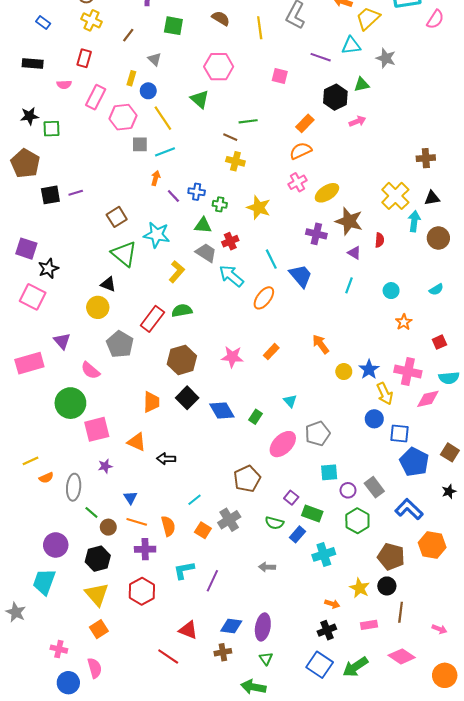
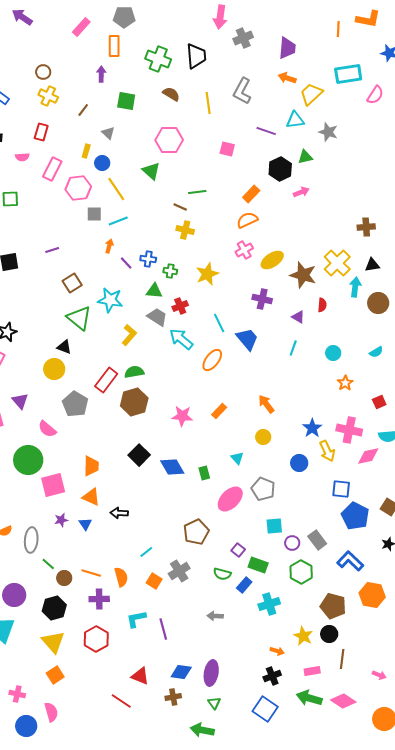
purple line: (76, 193) -> (52, 250), moved
yellow star: (259, 208) -> (207, 274), turned 30
brown star: (349, 221) -> (303, 275), moved
brown hexagon: (182, 360) -> (134, 402), moved
yellow circle: (344, 372) -> (263, 437), moved
orange trapezoid: (151, 402) -> (91, 466), moved
green rectangle: (255, 417) -> (204, 473), turned -48
blue circle: (374, 419) -> (299, 463), moved
gray pentagon: (317, 434) -> (263, 489), turned -30
blue triangle: (130, 498) -> (85, 524), moved
purple line: (212, 581) -> (163, 629), turned -40
green arrow: (355, 667) -> (309, 698), moved, turned 50

